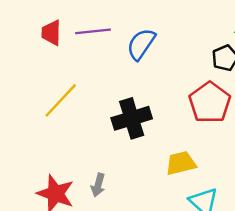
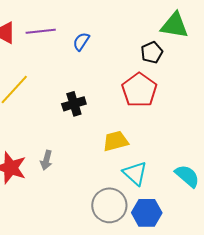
blue semicircle: (141, 44) -> (81, 41), size x0.7
black cross: (132, 118) -> (74, 104), size x0.7

